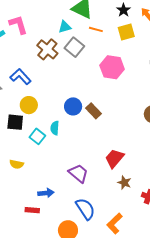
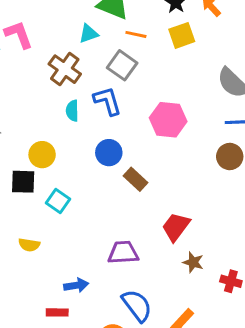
gray square: (74, 47) -> (122, 65), moved
pink hexagon: (112, 67) -> (168, 120), moved
blue L-shape: (21, 77) -> (107, 101), moved, turned 30
brown rectangle: (93, 111) -> (135, 179), moved
cyan semicircle: (55, 128) -> (72, 111), moved
purple trapezoid: (78, 173) -> (123, 253), turned -40

